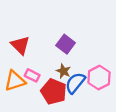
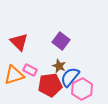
pink hexagon: (99, 78) -> (82, 89), moved
red pentagon: (54, 92) -> (50, 85), turned -30

